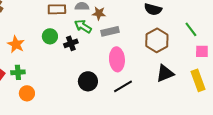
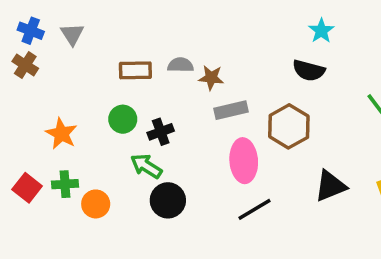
green arrow: (83, 26) -> (146, 166), moved
brown hexagon: (157, 40) -> (289, 126), moved
black circle: (88, 81) -> (168, 200), moved
orange circle: (27, 93) -> (96, 204), moved

